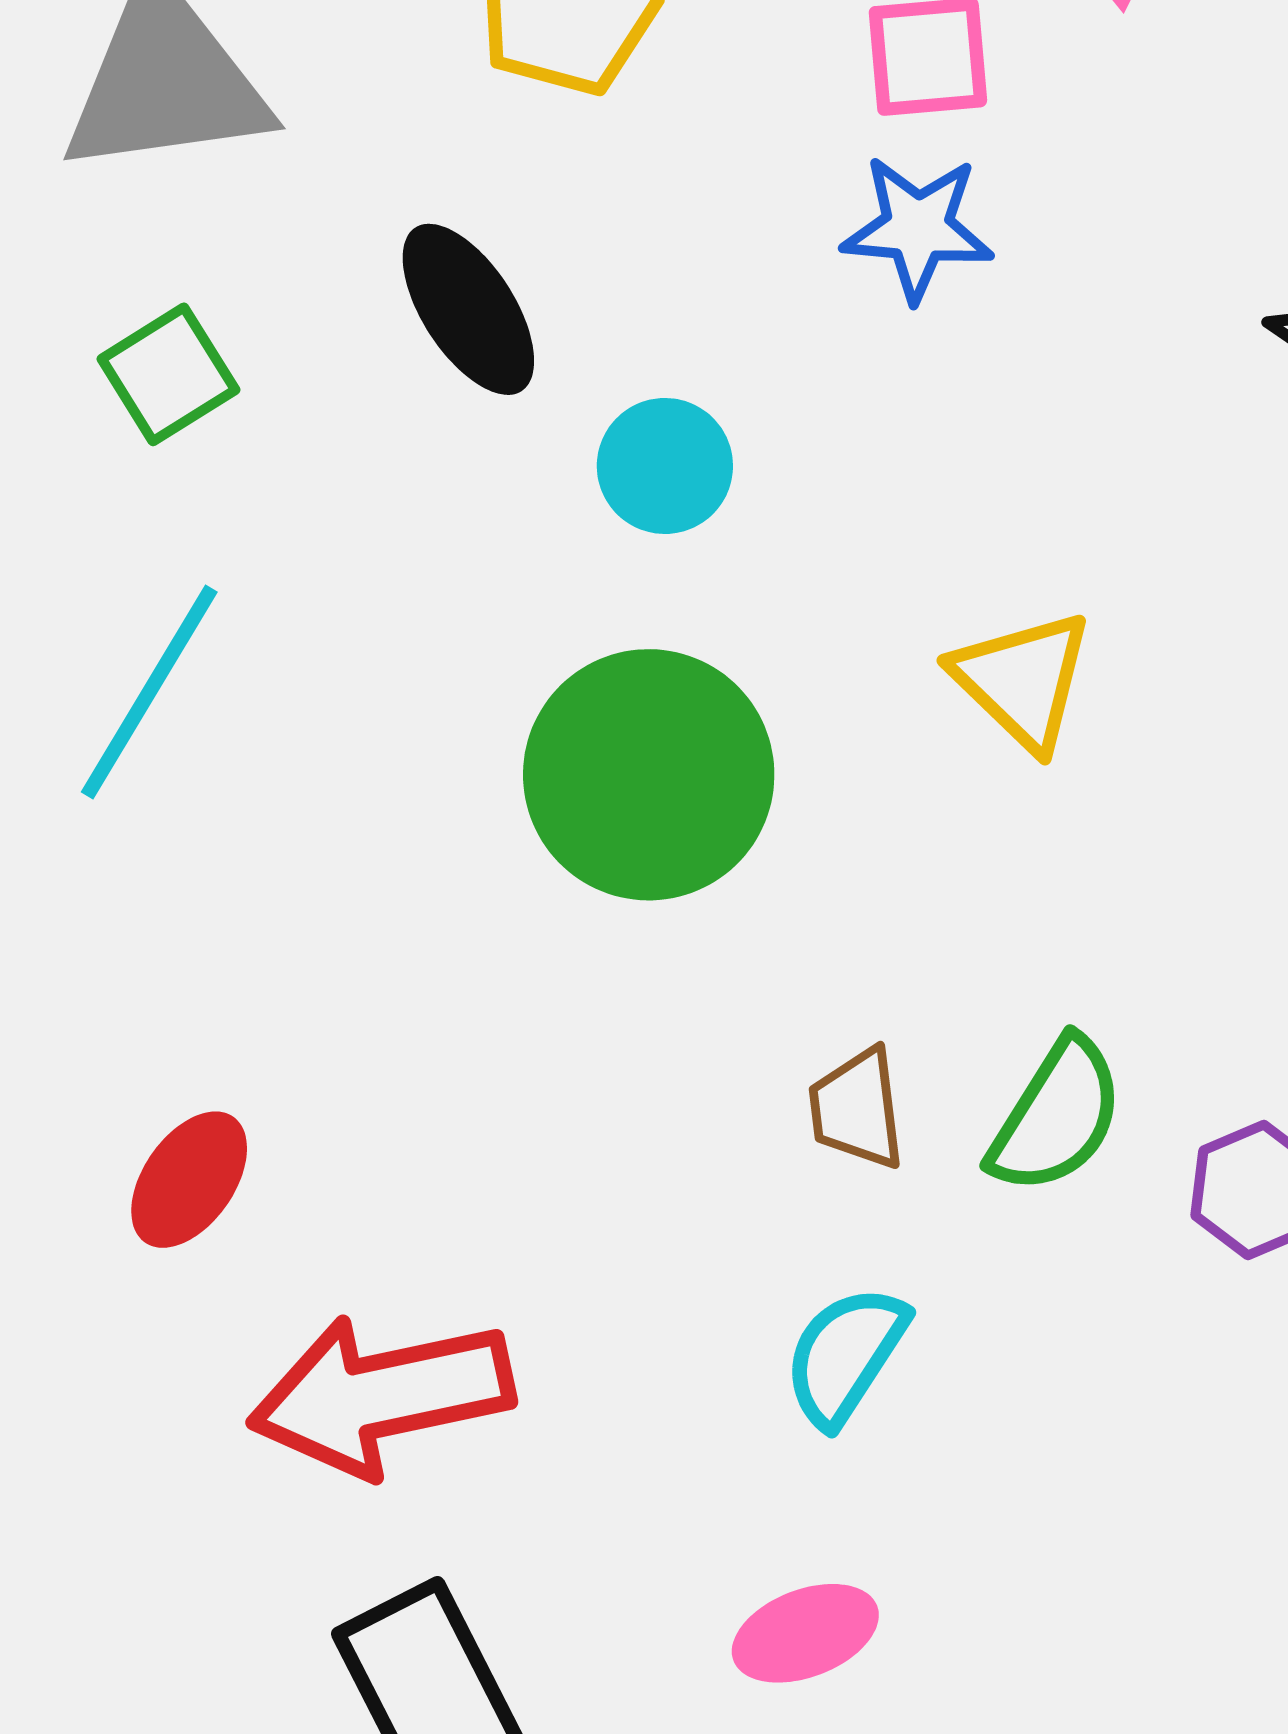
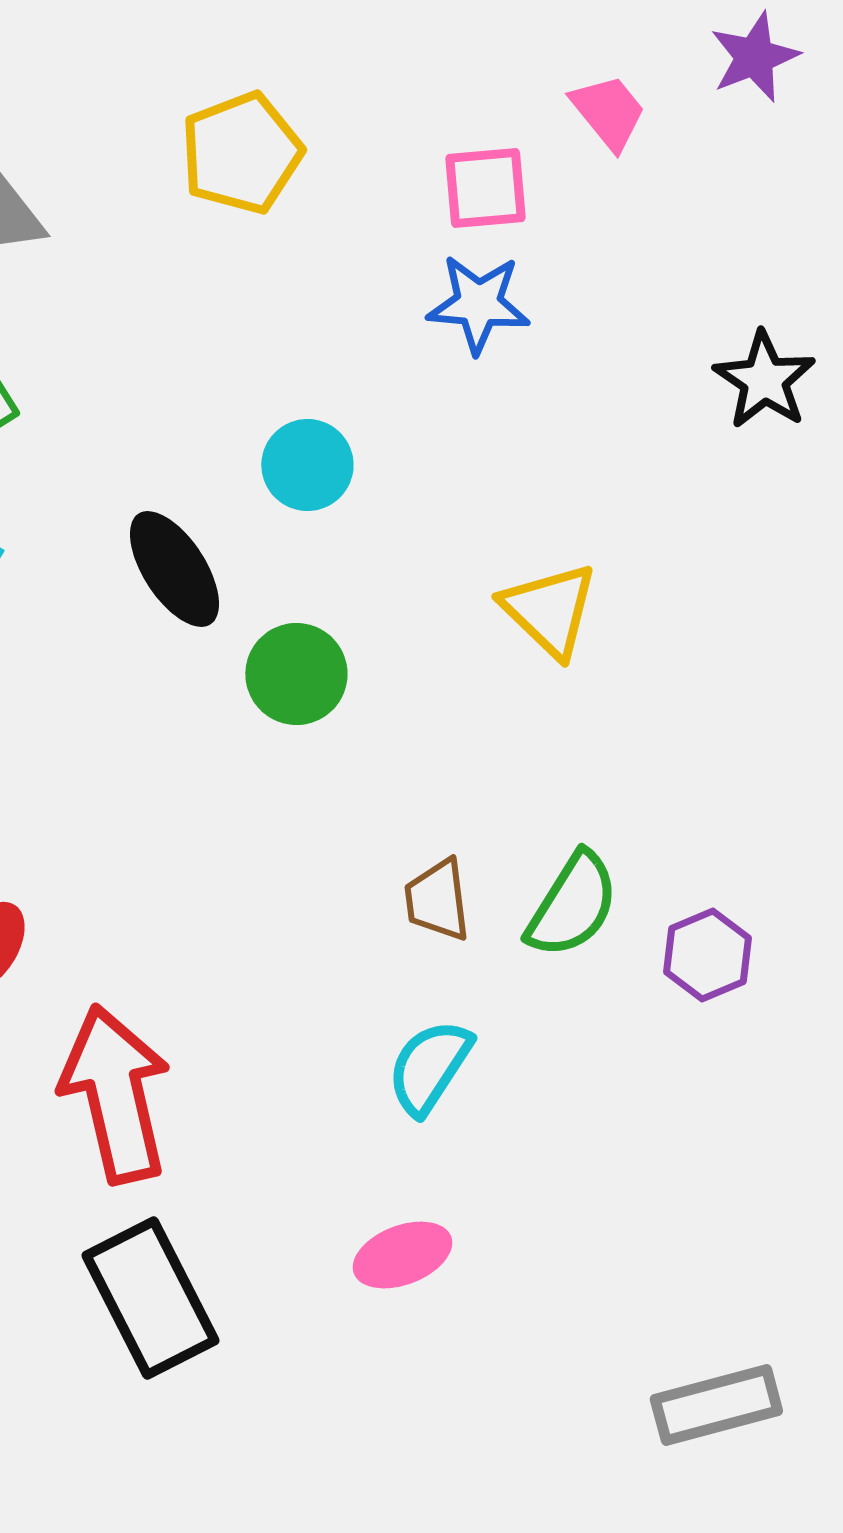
black ellipse: (468, 309) -> (174, 569), moved
green circle: (649, 775) -> (296, 674), size x0.6
red arrow: (381, 1395) -> (115, 1094), turned 89

